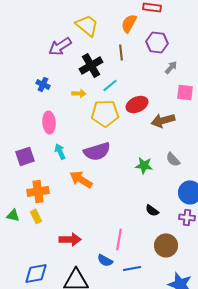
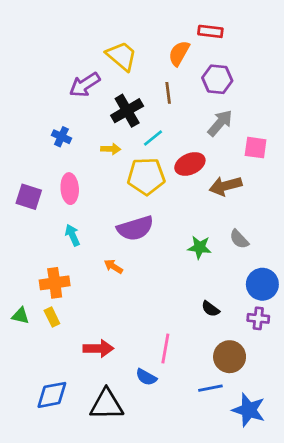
gray arrow: (171, 67) -> (220, 123), moved, size x1.5
cyan arrow: (60, 151) -> (72, 235), moved
purple square: (25, 156) -> (29, 197), moved, turned 36
orange arrow: (81, 179) -> (113, 266), size x0.6
blue line: (132, 268) -> (210, 388), moved

